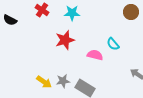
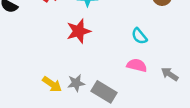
pink semicircle: (95, 55) -> (137, 65), moved

